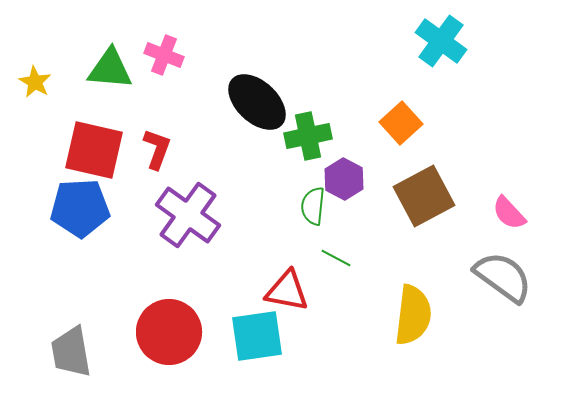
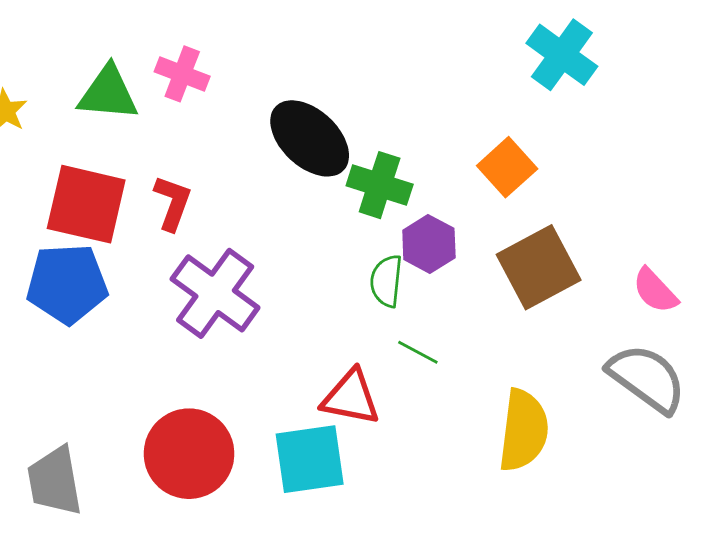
green cross: (308, 136) -> (380, 185), turned 30

